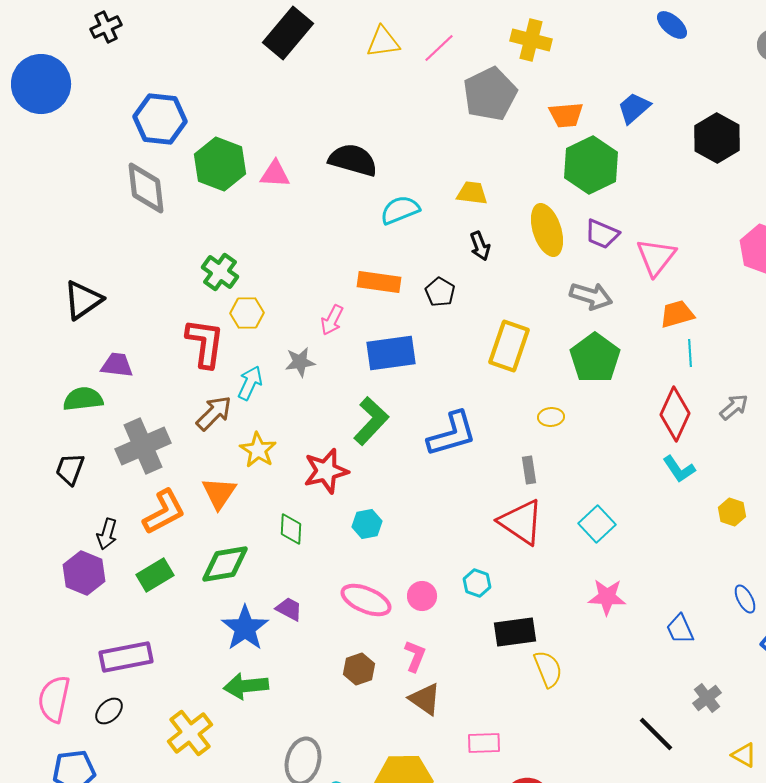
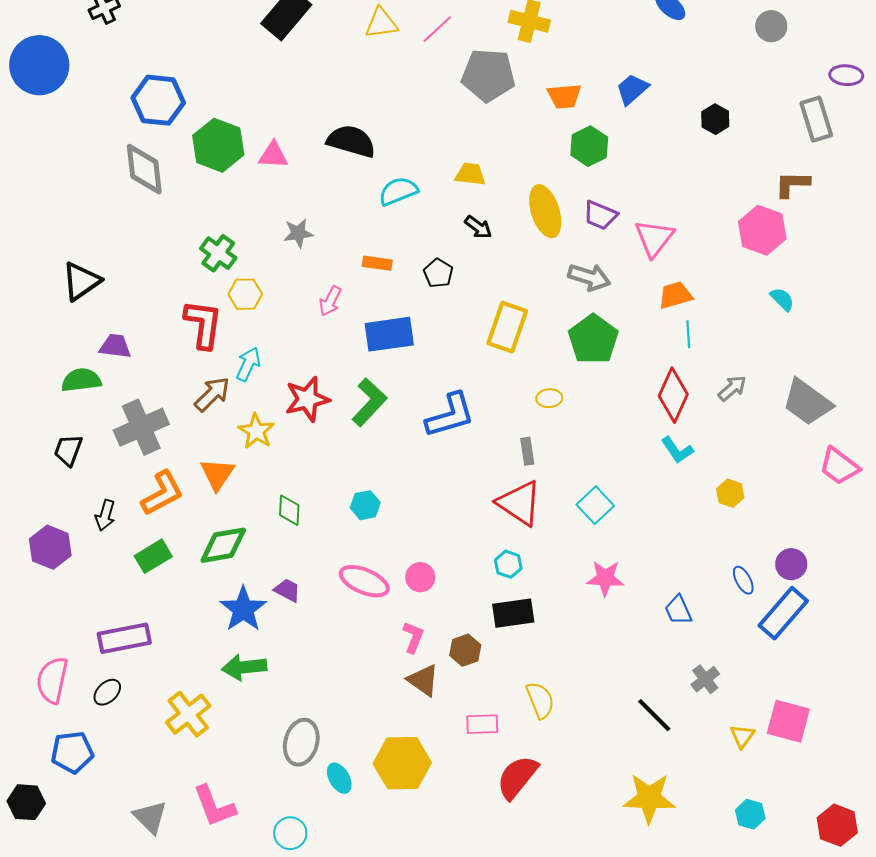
gray pentagon: (490, 94) -> (488, 75), turned 30
black hexagon: (717, 138) -> (715, 119), size x0.6
green hexagon: (591, 165) -> (589, 146), size x0.7
black arrow: (480, 246) -> (478, 227), turned -32
orange rectangle: (379, 282) -> (377, 263), size x0.7
gray star: (300, 362) -> (298, 233), moved
red star: (326, 471) -> (307, 399), moved
purple hexagon: (84, 573) -> (50, 547), moved
cyan hexagon: (477, 583) -> (508, 564), moved
brown hexagon: (359, 669) -> (465, 650), moved
yellow semicircle: (548, 669) -> (540, 700), moved
yellow triangle: (744, 755) -> (742, 736), turned 36

